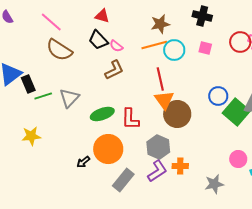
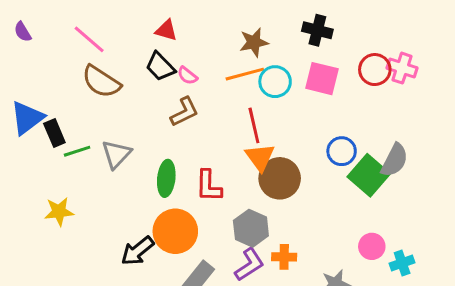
pink square: (205, 48) -> (322, 79), size x1.6
green ellipse: (102, 114) -> (166, 178), turned -65
black arrow: (83, 162) -> (138, 251), size x1.6

